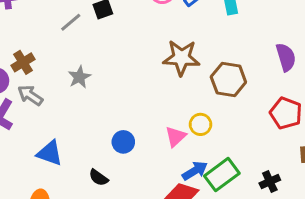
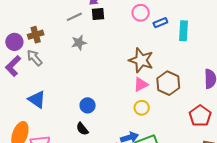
gray star: (79, 77) -> (79, 43), moved
pink triangle: (176, 137) -> (141, 84), moved
black semicircle: (99, 178) -> (82, 129), moved

